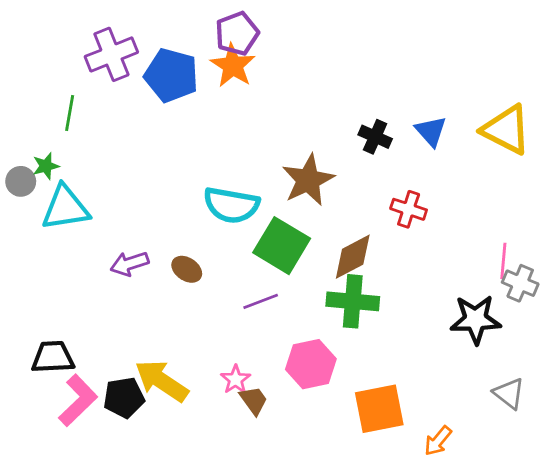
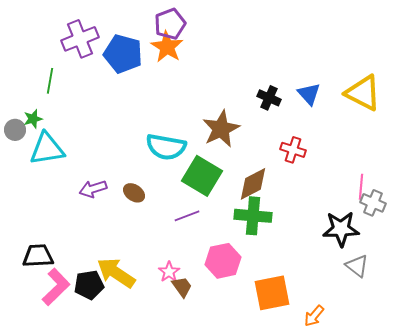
gray triangle: (509, 393) -> (357, 266), moved

